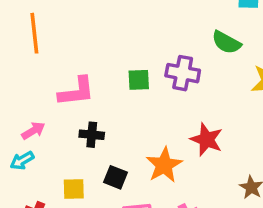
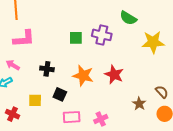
pink L-shape: (76, 91) -> (24, 39), moved
pink arrow: (33, 131) -> (13, 65), turned -120
orange star: (164, 165) -> (83, 76), moved, turned -30

